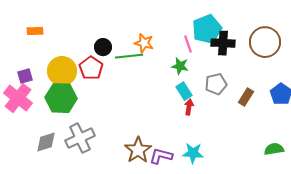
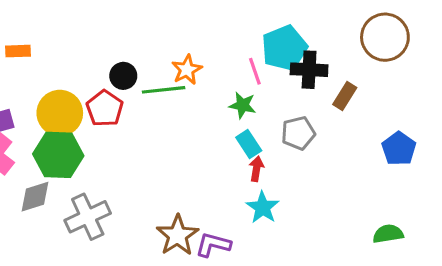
brown circle: (265, 42) -> (385, 37), moved
orange star: (144, 43) -> (187, 70), turned 30
brown rectangle: (246, 97) -> (345, 96), moved
gray diamond: (46, 142) -> (35, 197), moved
cyan star: (193, 153) -> (263, 207), moved, turned 30

